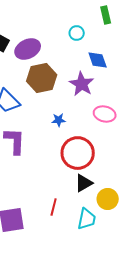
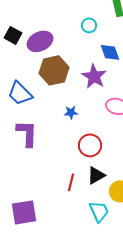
red circle: (78, 153) -> (90, 145), size x0.7
red line: (54, 207) -> (71, 182), moved
cyan trapezoid: (87, 219) -> (99, 211), turned -35

